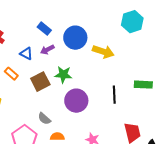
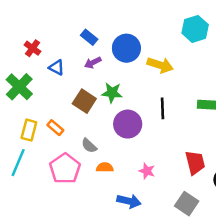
blue triangle: (26, 54) -> (57, 67), moved
orange rectangle: (11, 74) -> (55, 128), moved
brown square: (40, 82) -> (84, 101), turned -30
black line: (114, 95) -> (163, 108), moved

